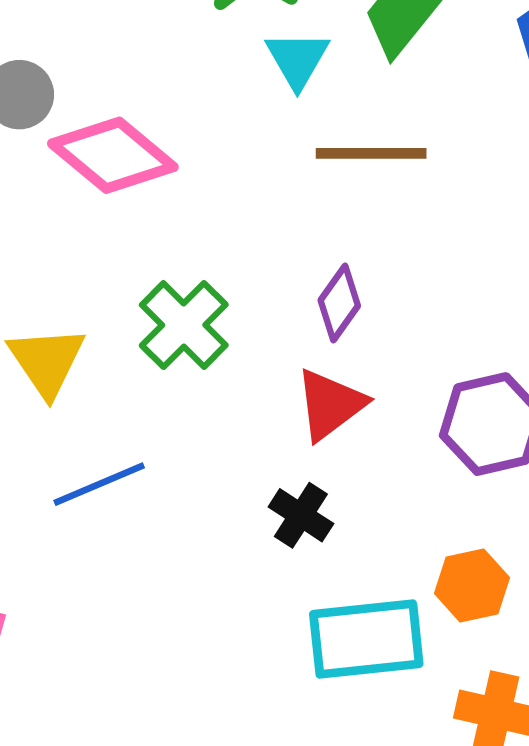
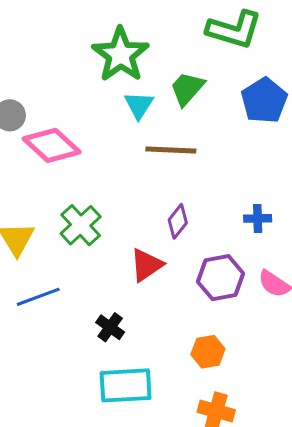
purple diamond: (339, 303) -> (178, 221), moved
black cross: (301, 515) -> (110, 327), moved
cyan rectangle: (366, 639) -> (126, 385), moved

